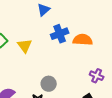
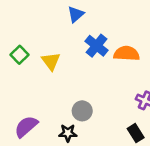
blue cross: (60, 34) -> (97, 46), turned -30

